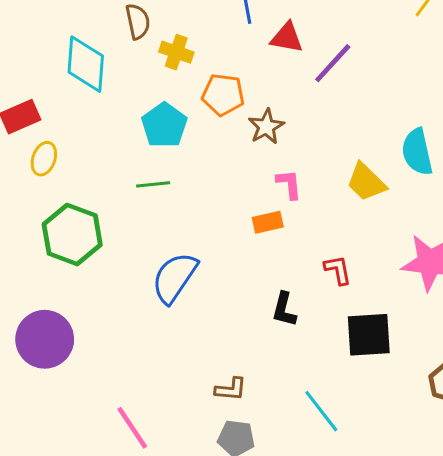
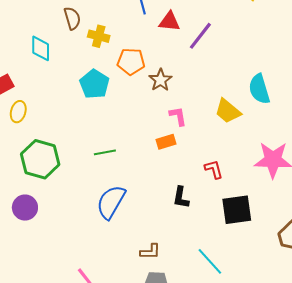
cyan diamond: (86, 64) -> (41, 48), size x0.7
green line: (153, 184) -> (105, 152), moved
blue semicircle: (175, 278) -> (111, 202), moved
purple circle: (45, 339) -> (25, 208), moved, size x0.7

